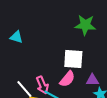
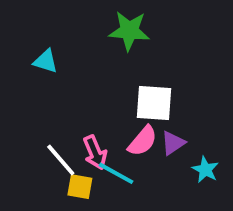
green star: (85, 25) -> (129, 31), moved
purple triangle: (92, 80) -> (173, 143), moved, turned -32

